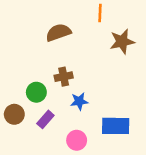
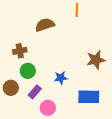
brown star: (122, 42) -> (96, 60), moved
brown cross: (64, 77) -> (20, 51), moved
pink circle: (77, 140) -> (48, 108), moved

